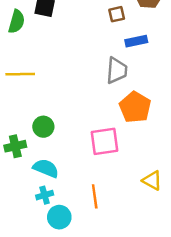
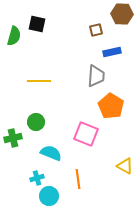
yellow line: (20, 74) -> (39, 81), moved
pink square: (104, 141) -> (86, 134), turned 30
cyan semicircle: (46, 168) -> (51, 153), moved

